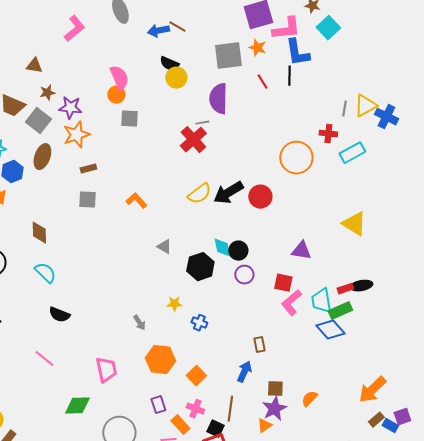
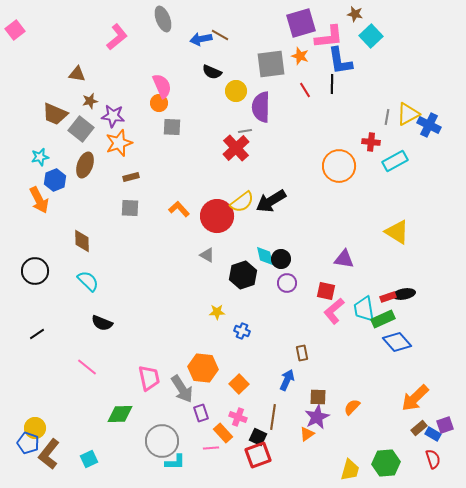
yellow circle: (176, 78) -> (236, 91), moved
red circle: (260, 197) -> (217, 216), moved, size x1.4
gray arrow: (139, 323) -> (182, 389), moved, size x1.8
blue diamond: (330, 330) -> (397, 342), moved

